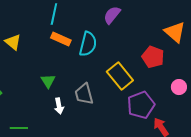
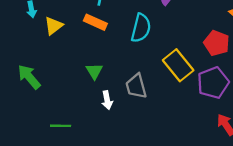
orange rectangle: (61, 39) -> (95, 22), moved
yellow triangle: (13, 42) -> (54, 26), turned 42
purple pentagon: (141, 105) -> (213, 83), moved

